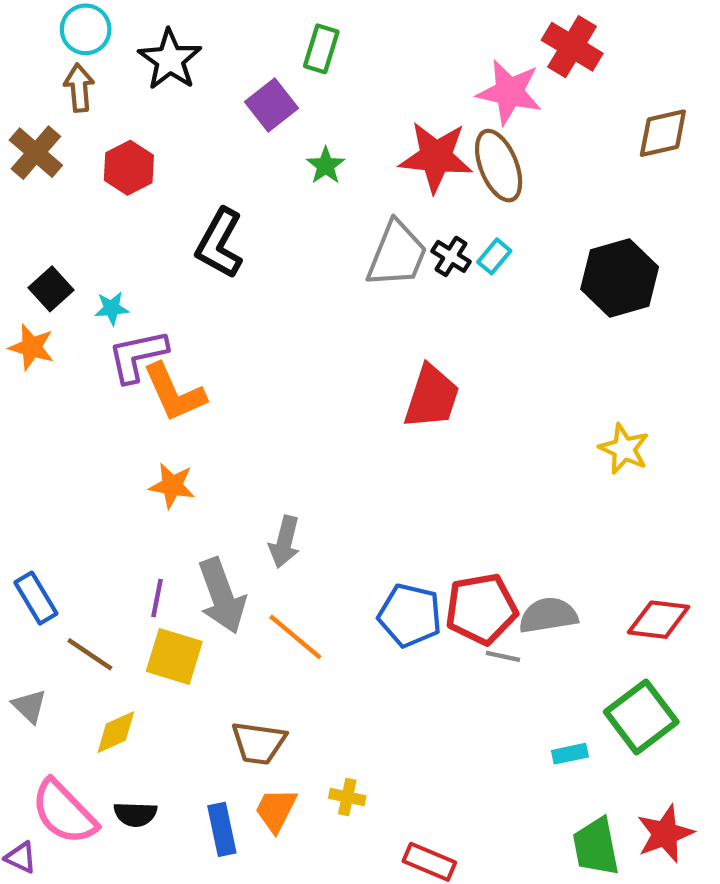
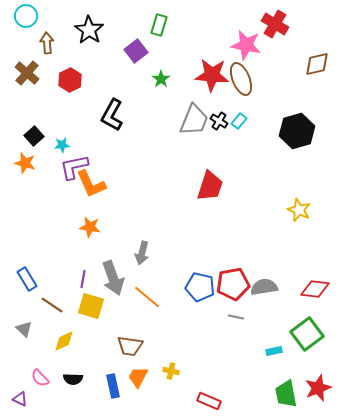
cyan circle: (86, 29) -> (26, 16), moved
gray line: (503, 656) -> (236, 317), moved
pink semicircle: (64, 812) -> (40, 378), size x0.6

